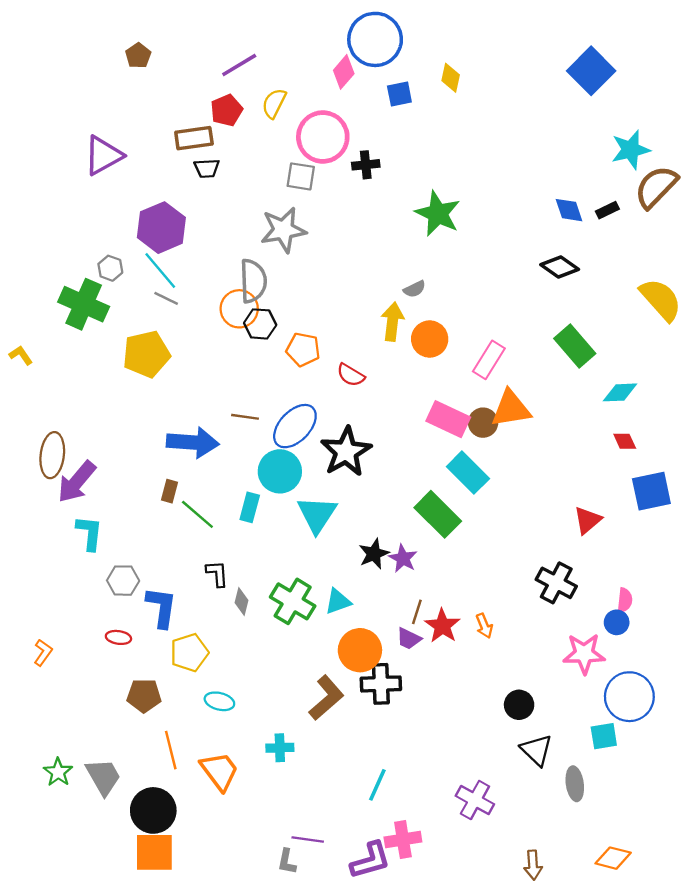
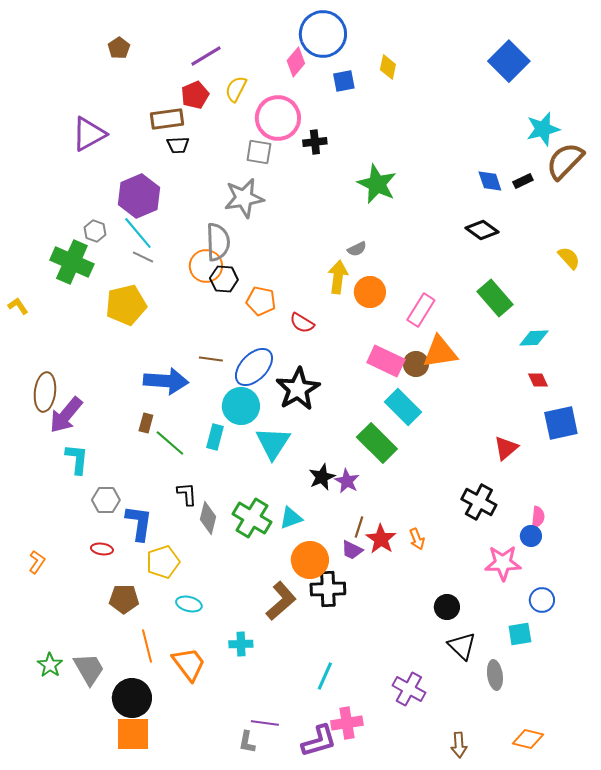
yellow semicircle: (661, 300) -> (569, 258), size x0.6
gray diamond: (242, 601) -> (208, 518), size x1.4
blue circle: (629, 697) -> (542, 600), size x0.6

